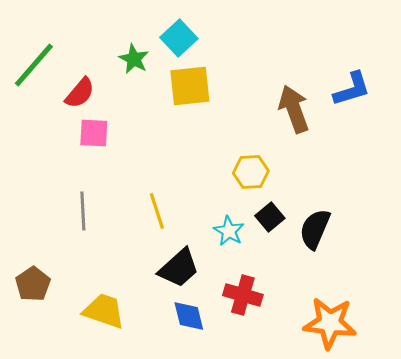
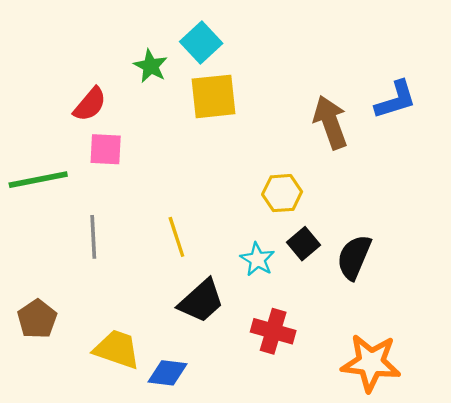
green line: (34, 65) -> (38, 180), moved, turned 38
blue diamond: (189, 316) -> (167, 373), moved, turned -69

